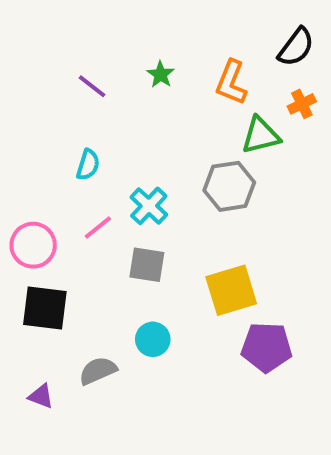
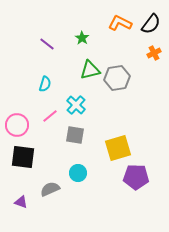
orange L-shape: (231, 82) -> (120, 23), moved, turned 95
green triangle: (261, 135) -> (90, 70), moved
gray hexagon: (229, 186) -> (117, 78), moved

